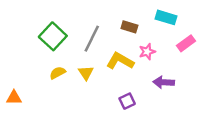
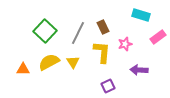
brown rectangle: (129, 27) -> (103, 27), moved, turned 48
yellow L-shape: (120, 61) -> (102, 52), turned 65
yellow semicircle: (58, 73) -> (49, 62), size x1.5
orange triangle: (14, 98) -> (23, 69), moved

